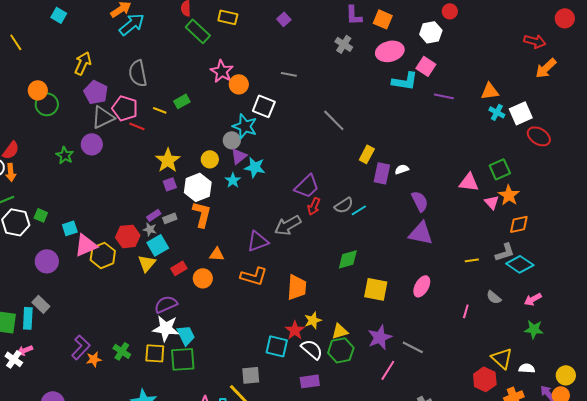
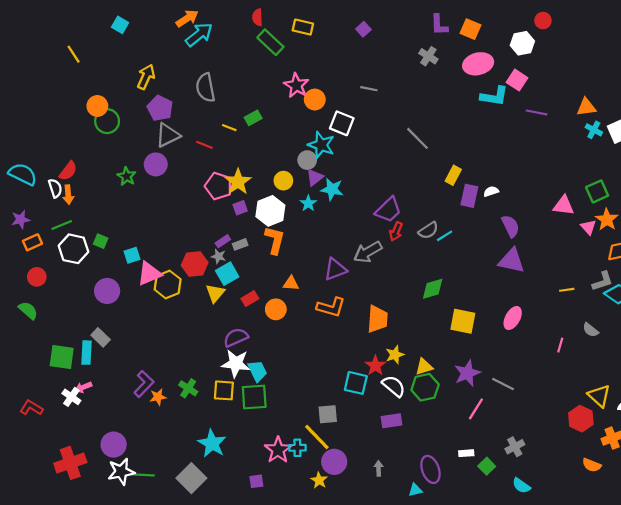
pink pentagon: (125, 108) -> (218, 186), moved

